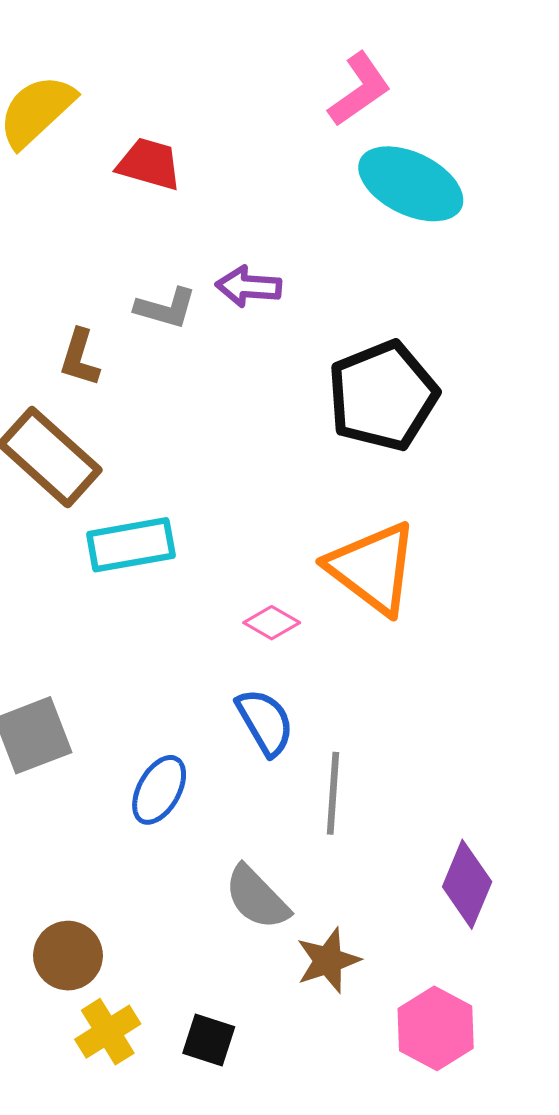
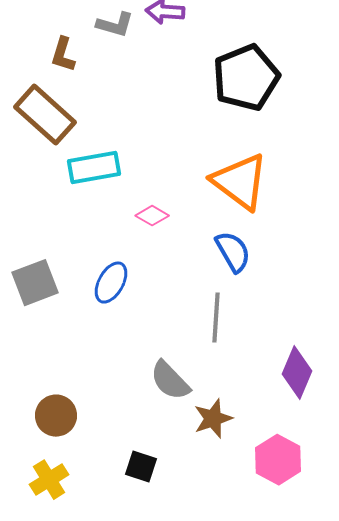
pink diamond: (272, 623) -> (152, 216), moved
blue semicircle: (265, 722) -> (233, 252), moved
blue ellipse: (159, 790) -> (111, 283), moved
yellow cross: (108, 1032) -> (49, 480), moved

